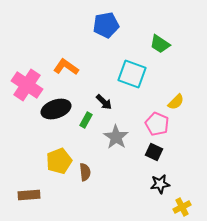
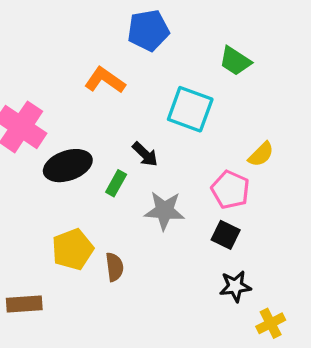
orange L-shape: (66, 67) -> (105, 80), moved
gray star: (116, 137) -> (164, 211), turned -30

